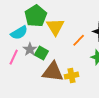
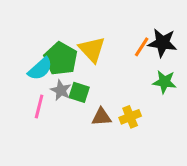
green pentagon: (36, 16) -> (61, 59), moved
orange line: (79, 40) -> (142, 47), moved
brown triangle: (53, 72) -> (101, 117), size x0.6

